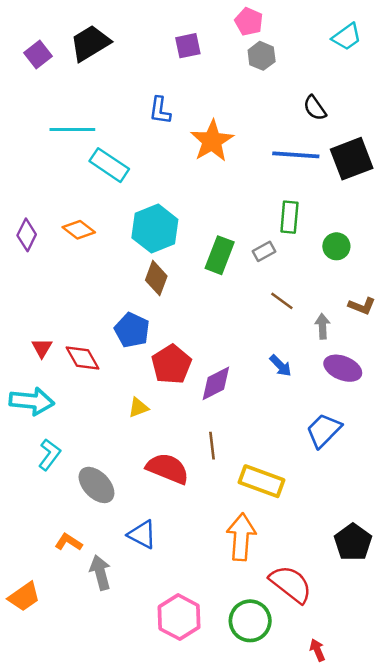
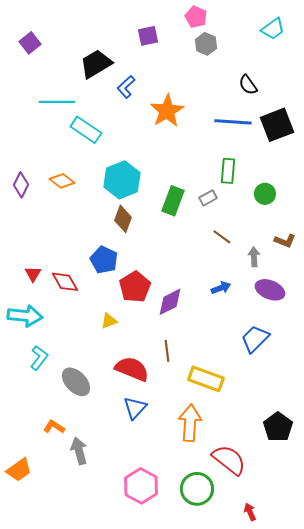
black trapezoid: (90, 43) -> (96, 64), moved
blue L-shape: (160, 110) -> (126, 87), turned 40
blue arrow: (281, 366) -> (221, 288), turned -66
blue triangle: (142, 535) -> (135, 408), moved, turned 45

